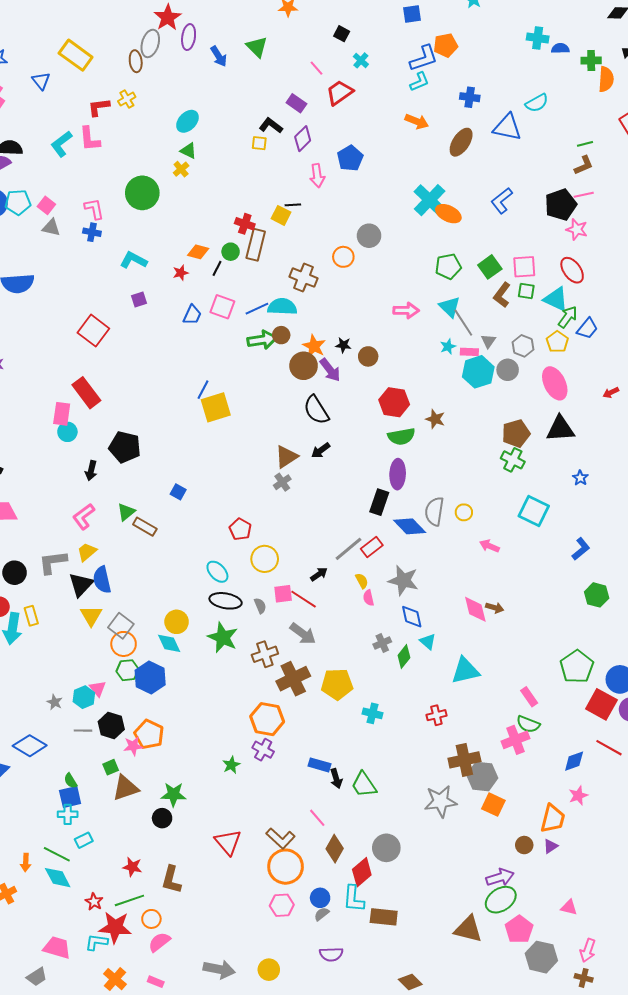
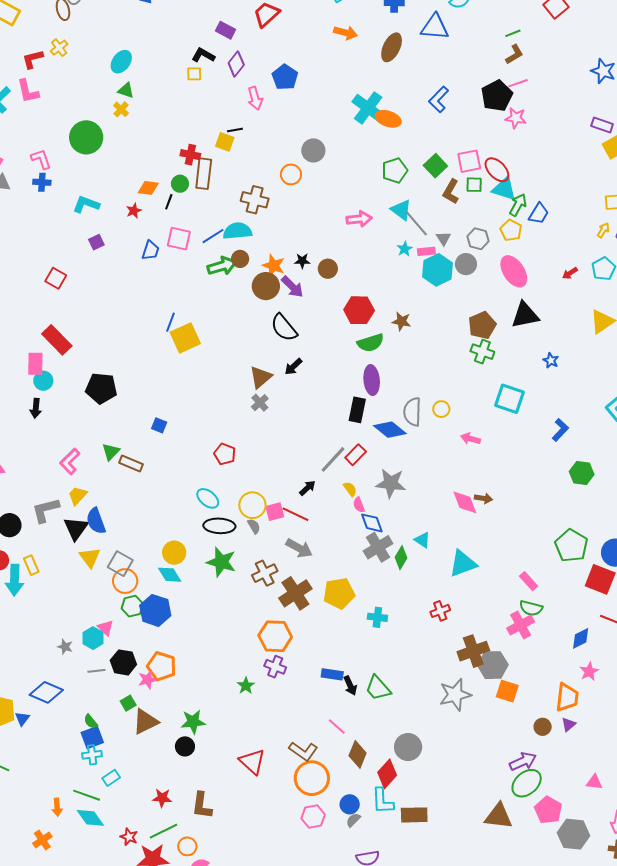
red ellipse: (572, 270) -> (497, 170), moved
red square: (93, 331) -> (56, 278), size x0.7
black arrow: (91, 471) -> (36, 408), moved
yellow circle: (265, 559) -> (252, 505), moved
blue diamond: (412, 617) -> (372, 523), moved
gray cross: (382, 643) -> (378, 547), size x1.6

